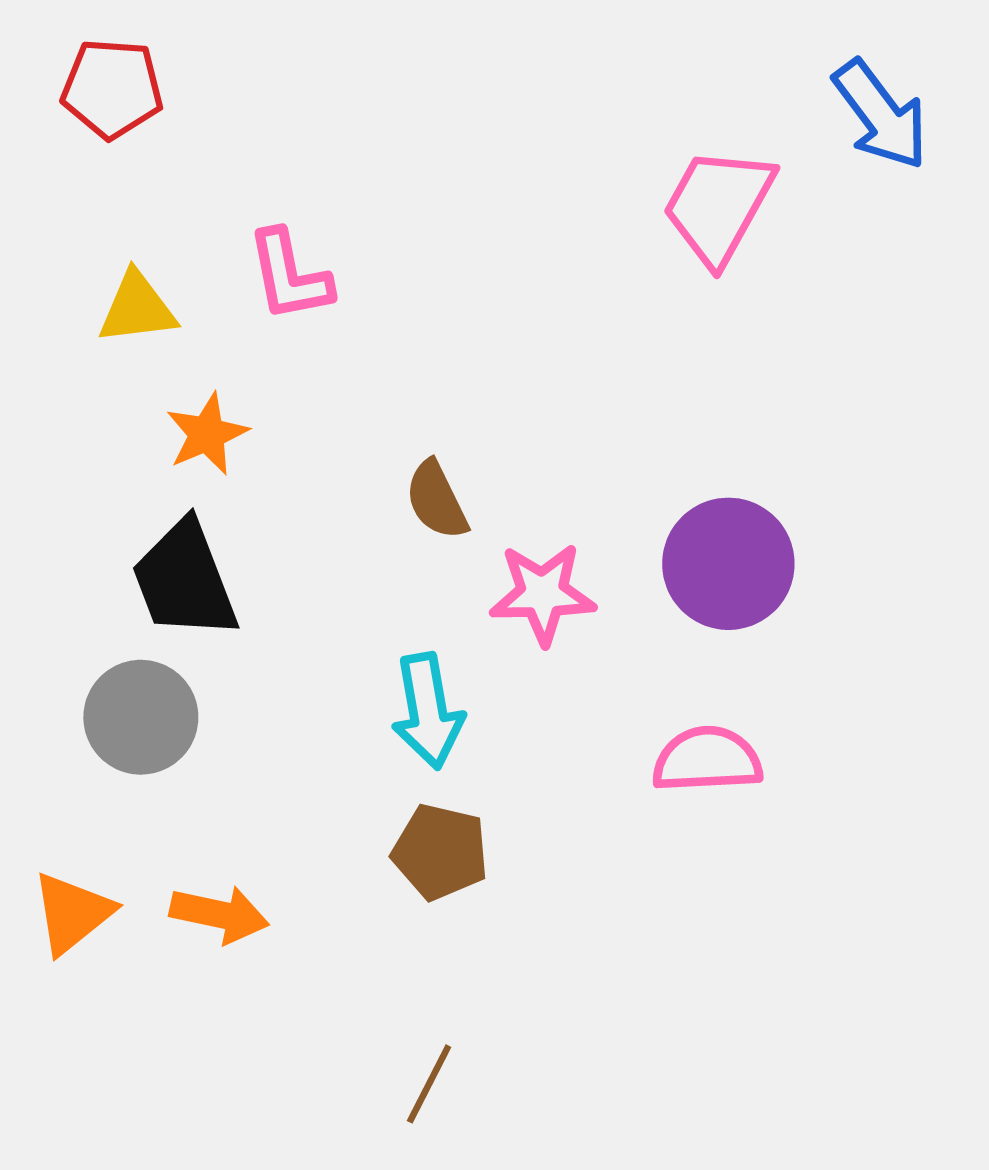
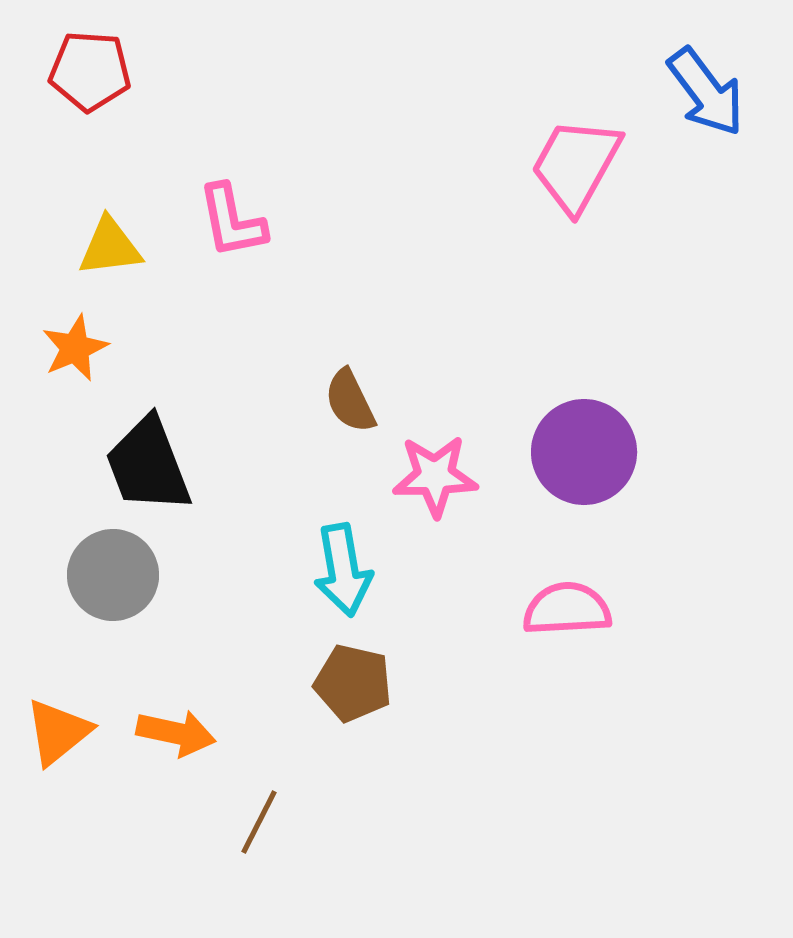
orange star: (207, 434) -> (75, 348), moved
brown line: (429, 1084) -> (259, 822), moved

